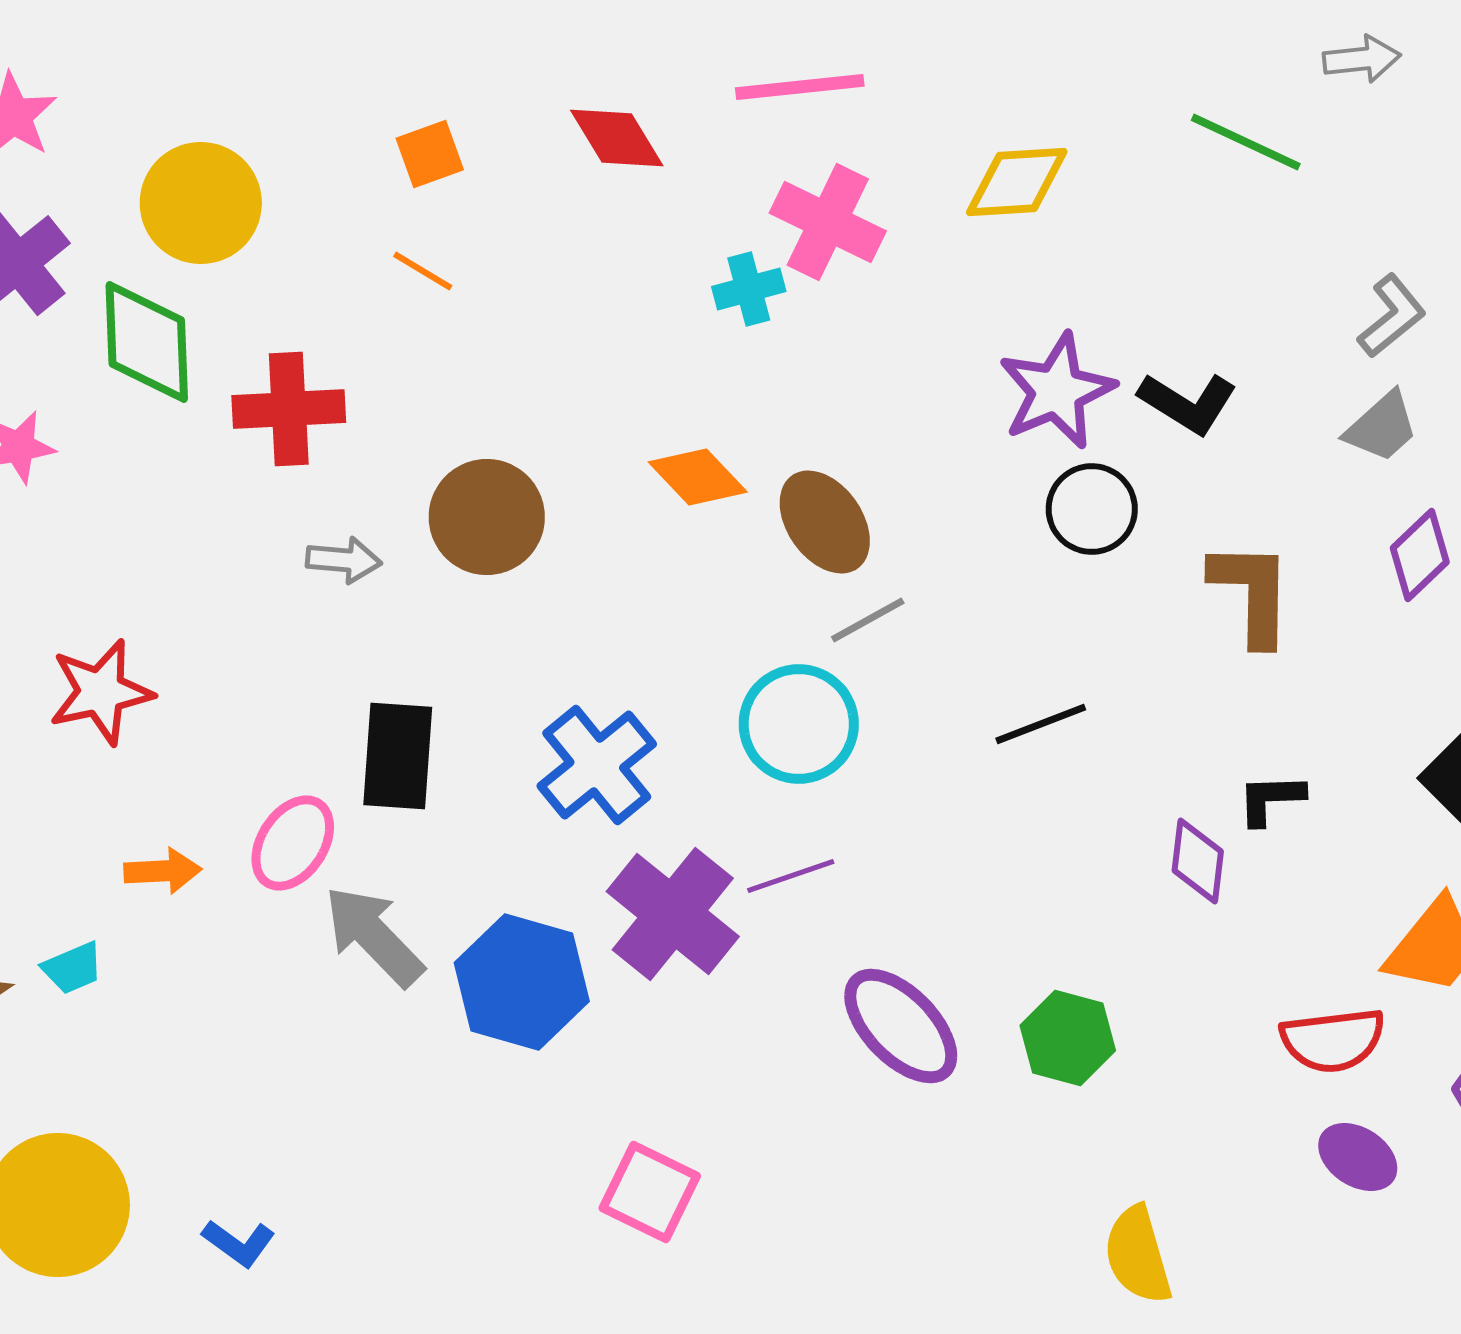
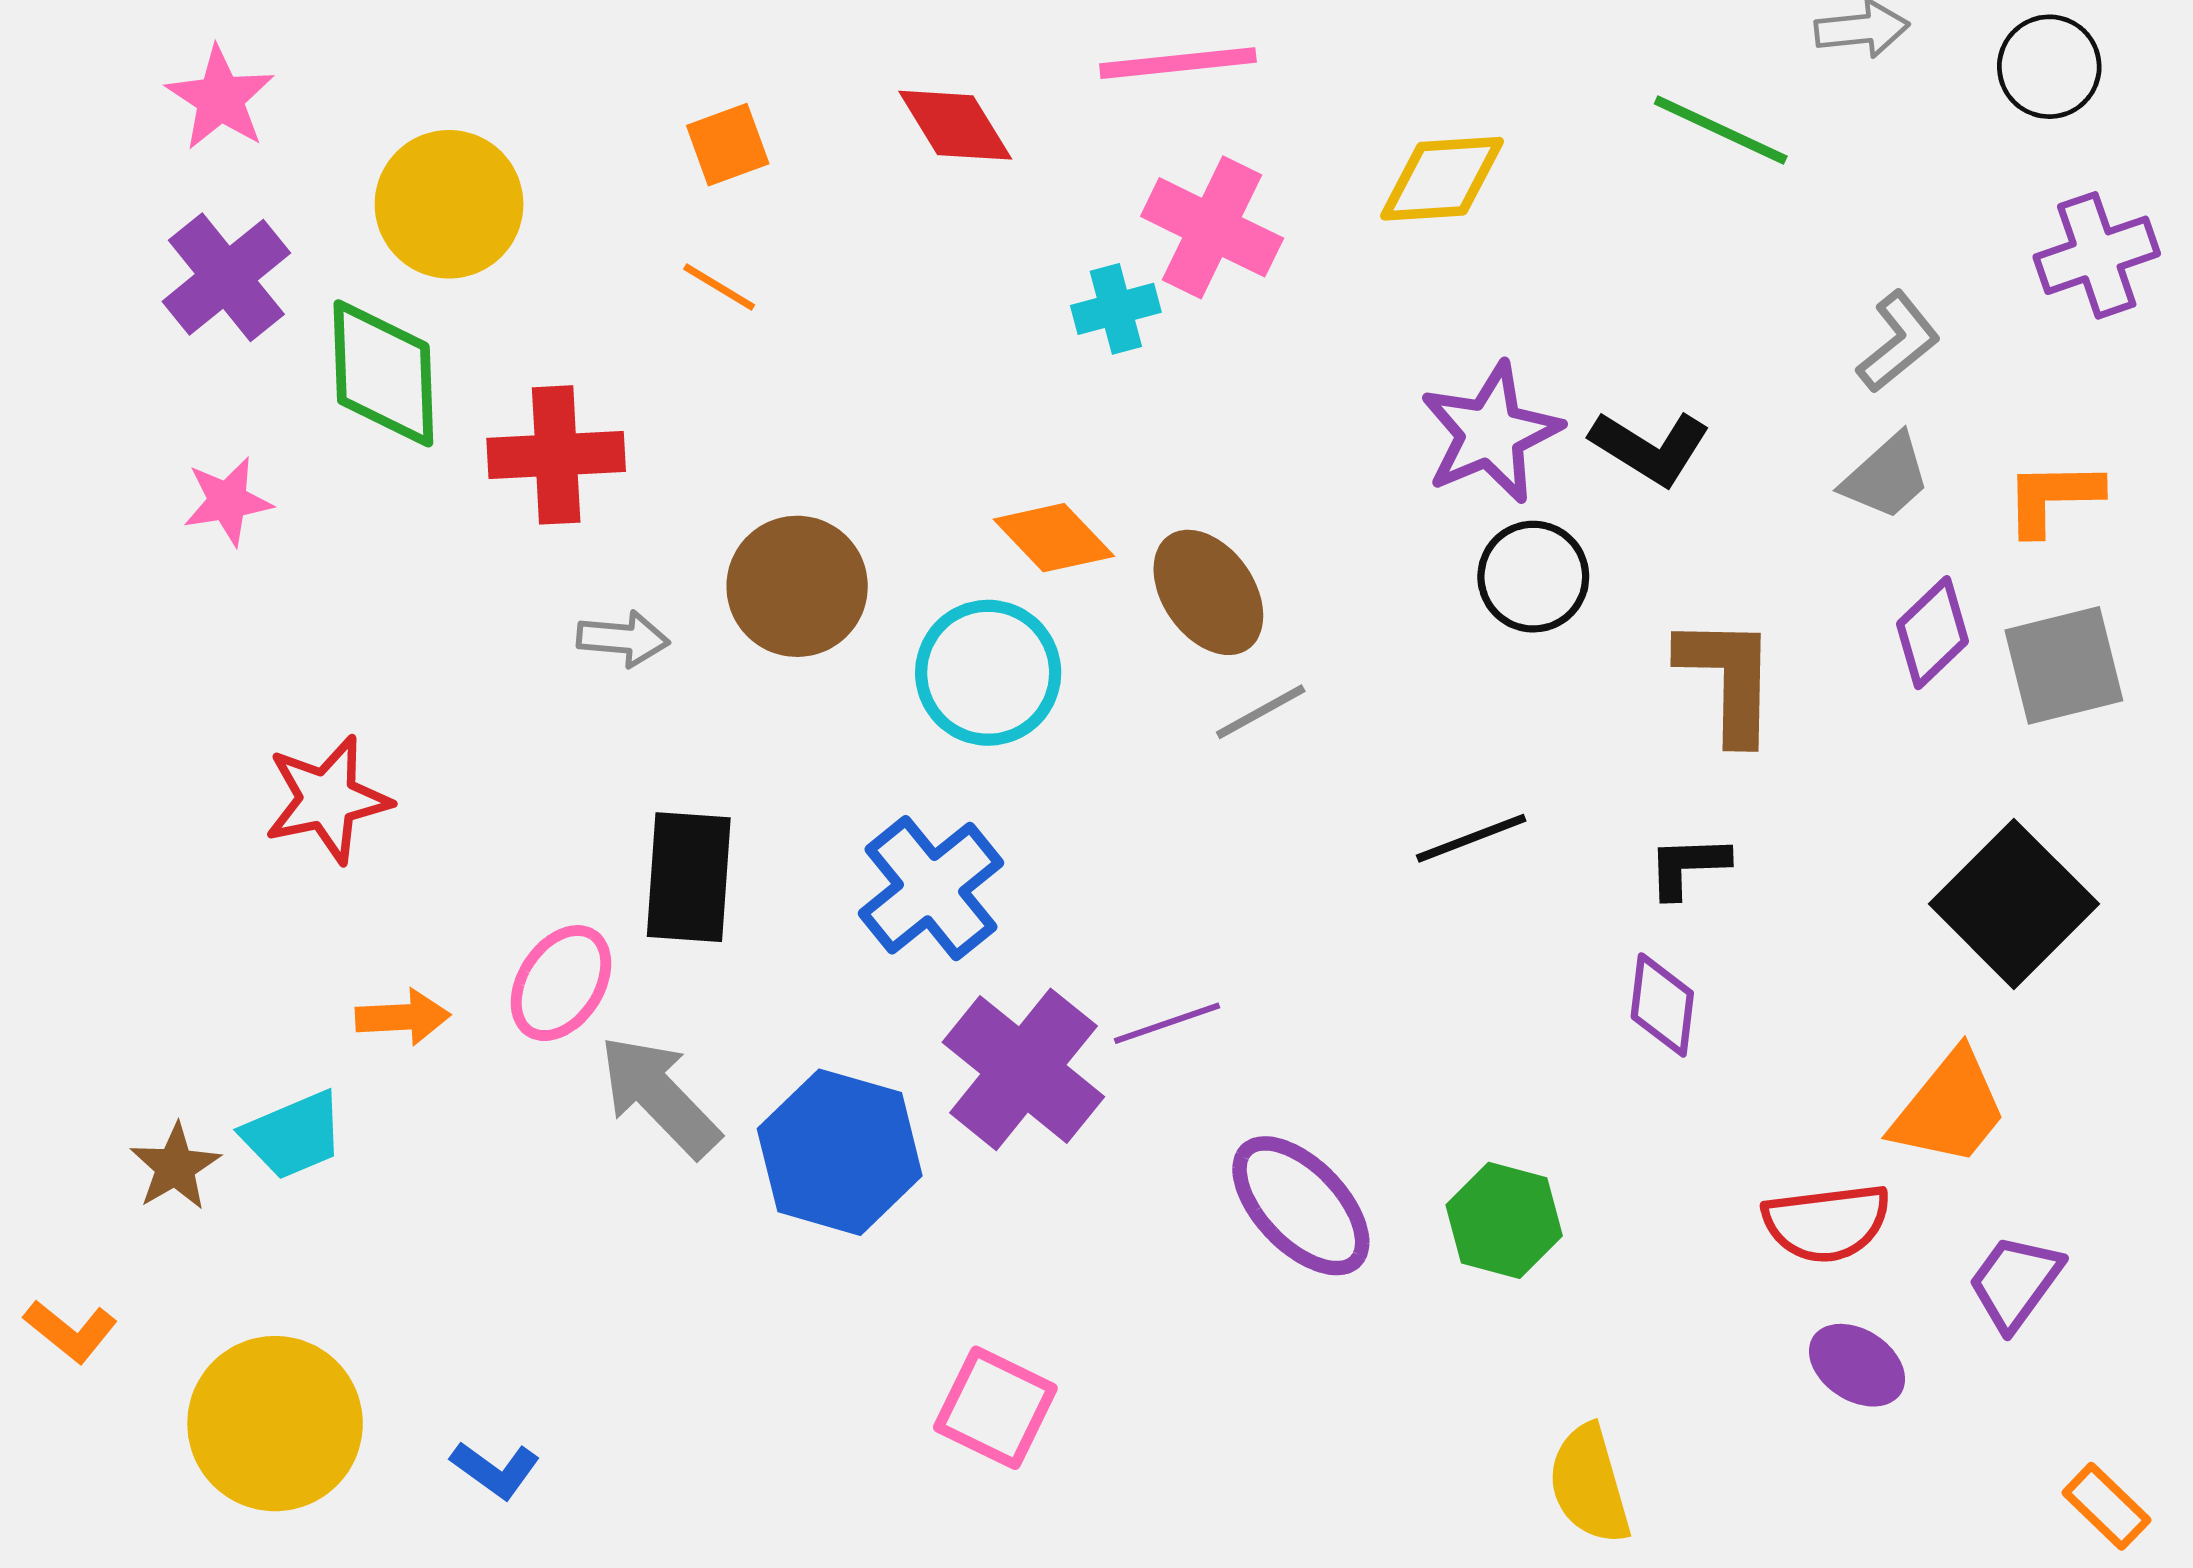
cyan circle: (799, 724) -> (988, 673), moved
black L-shape: (1271, 799) -> (1688, 866), moved
cyan trapezoid: (73, 968) -> (293, 1135), size x1.4

